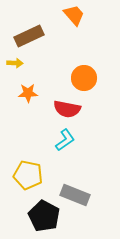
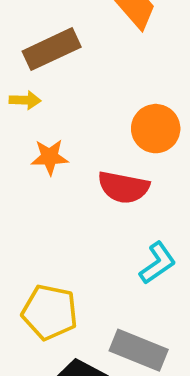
cyan L-shape: (65, 140) -> (158, 263), moved

